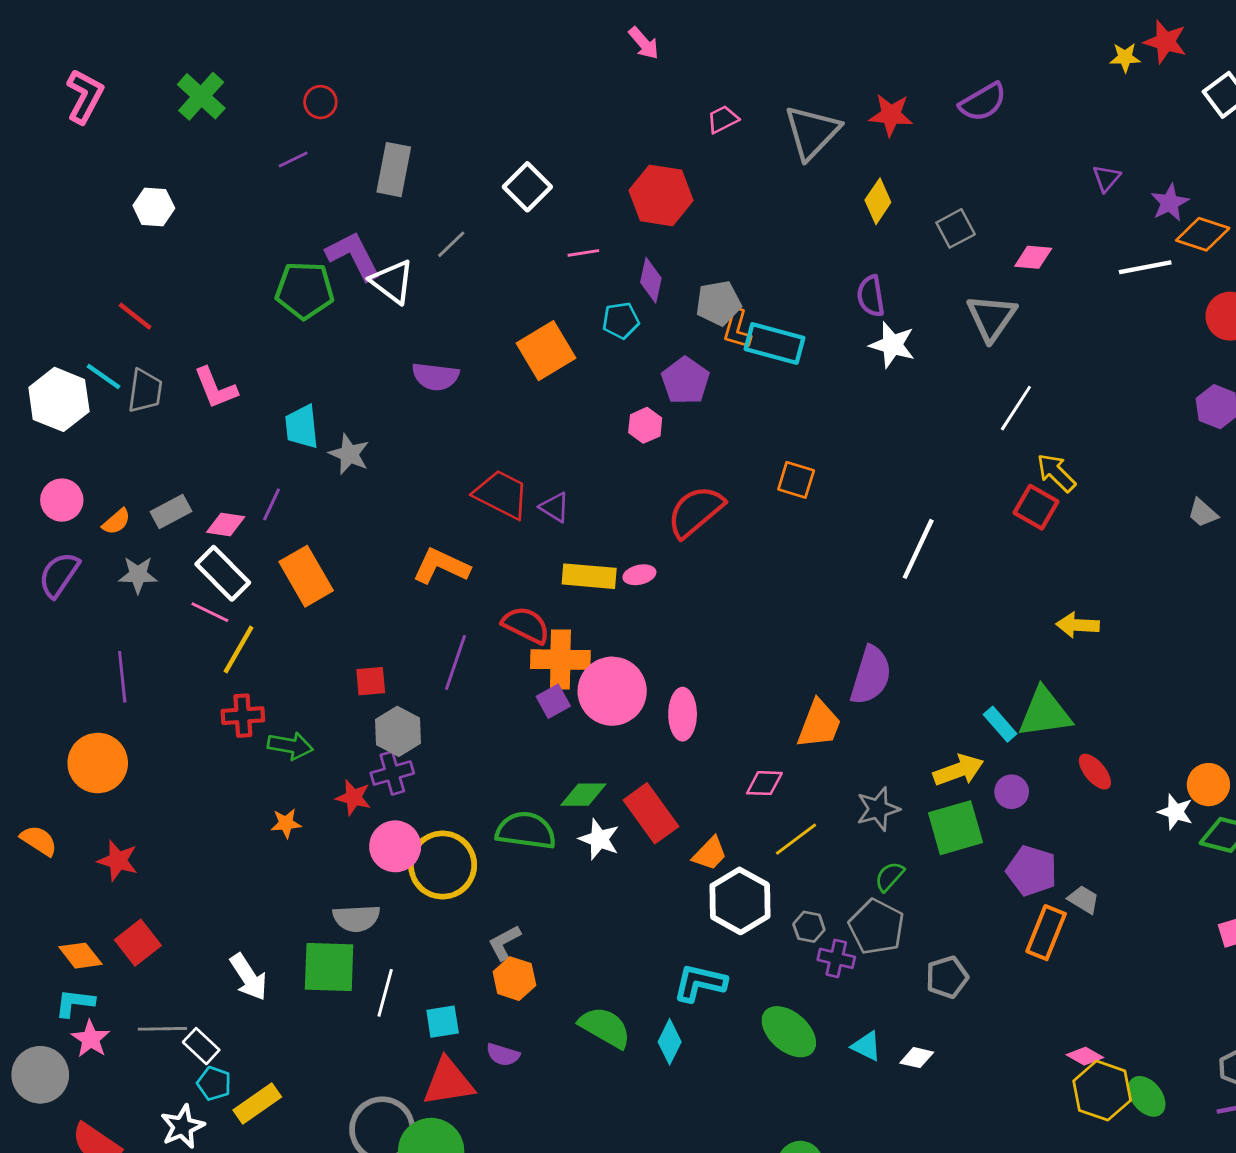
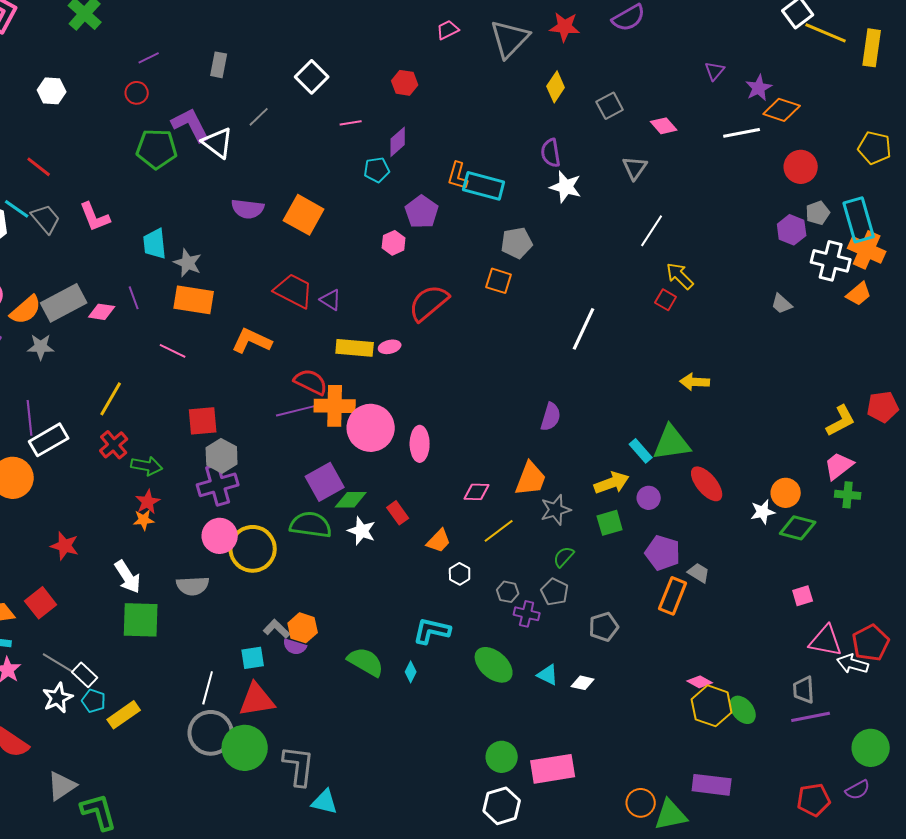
red circle: (320, 102) -> (137, 93), moved
gray rectangle: (394, 170) -> (219, 65), size x0.7
red hexagon: (661, 195) -> (405, 83), size x0.6
pink diamond: (1033, 257) -> (664, 126), turned 44
purple diamond: (651, 280) -> (398, 142), turned 36
gray pentagon: (718, 303) -> (517, 243), moved
gray triangle: (991, 318) -> (635, 168), size x0.7
orange square: (546, 351) -> (304, 215), moved, turned -30
gray trapezoid: (145, 391) -> (46, 219), turned -48
purple line: (272, 504) -> (134, 298), turned -45
red square: (1036, 507) -> (666, 300), size x0.7
gray rectangle: (171, 512) -> (64, 303), size x1.6
orange semicircle: (116, 522) -> (26, 310), size x1.6
white rectangle: (223, 573) -> (49, 440), moved, turned -75
orange rectangle: (306, 576) -> (194, 300), moved, turned -51
pink line: (210, 612) -> (173, 351), moved
purple line: (456, 662) -> (296, 411), moved, turned 57
purple semicircle: (871, 675) -> (551, 417), size x0.7
red square: (371, 681) -> (203, 421), size x1.4
purple square: (553, 701) -> (325, 482), moved, size x1.6
red cross: (243, 716) -> (114, 445), turned -36
orange trapezoid: (819, 724) -> (531, 479), moved
red ellipse: (1095, 772) -> (707, 484), size x1.4
purple cross: (392, 773) -> (218, 485), size x1.4
red star: (353, 797) -> (148, 502), moved, turned 30
white star: (1175, 812) -> (763, 512), turned -30
red rectangle: (651, 813) -> (398, 513), size x0.6
green square: (956, 828) -> (610, 523), size x0.7
red star: (118, 861) -> (65, 546), moved
white hexagon: (740, 901) -> (460, 574), size x0.5
gray pentagon: (877, 927) -> (555, 592), size x0.7
gray L-shape: (504, 943) -> (277, 629), moved, turned 72
green square: (329, 967) -> (141, 620), moved
white arrow: (249, 977) -> (128, 577), moved
white line: (385, 993) -> (208, 688), moved
gray line: (162, 1029) -> (58, 663), turned 32
cyan diamond: (670, 1042) -> (411, 672), size x0.7
purple semicircle: (503, 1055) -> (295, 647), moved
white star: (182, 1127) -> (58, 698), moved

